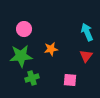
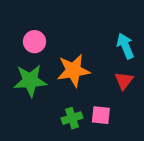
orange star: (51, 49) -> (73, 70), size x1.6
green cross: (32, 78) -> (72, 118), moved

